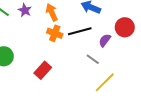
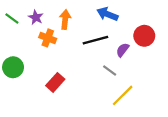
orange arrow: (52, 12) -> (65, 20), turned 30
orange cross: (55, 33) -> (48, 38), moved

